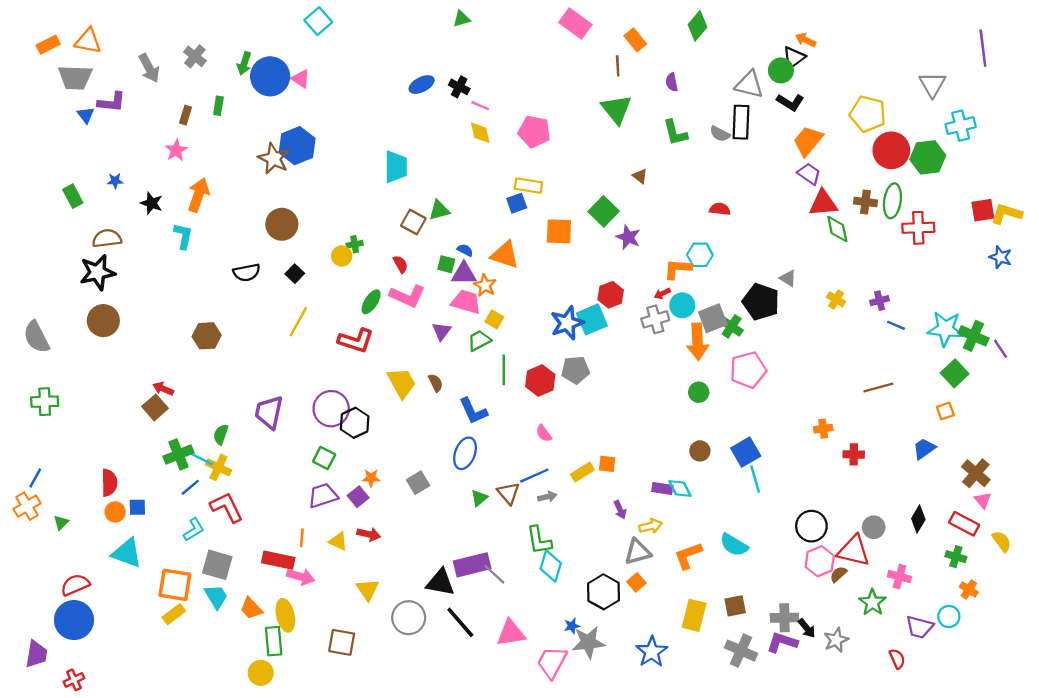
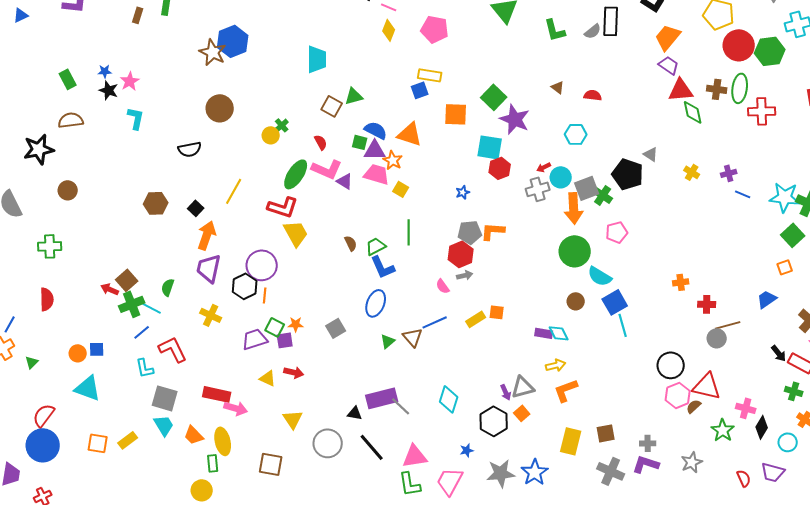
blue triangle: (86, 115) -> (21, 15), moved, turned 42
yellow diamond: (480, 133) -> (389, 30), turned 35
gray semicircle: (720, 134) -> (593, 31), turned -66
pink star: (176, 150) -> (130, 81), moved
brown triangle: (640, 176) -> (558, 87), moved
blue star: (115, 181) -> (105, 71), moved
orange arrow: (198, 195) -> (207, 235), moved
green rectangle: (73, 196) -> (68, 79), moved
purple star: (628, 237) -> (515, 119), size x1.4
green cross: (355, 244) -> (282, 125), turned -32
blue semicircle: (465, 250) -> (376, 130), size x1.6
orange L-shape: (678, 269) -> (493, 231), moved
black star: (97, 272) -> (39, 149), moved
black square: (295, 274) -> (196, 208), moved
green ellipse: (371, 302) -> (296, 174), size x1.4
cyan square: (592, 319) -> (490, 147), moved, turned 32
brown circle: (103, 321) -> (68, 190), size x0.7
blue star: (567, 323) -> (463, 192), size x0.5
purple triangle: (442, 331) -> (345, 181), moved, turned -36
green trapezoid: (479, 341) -> (376, 246), moved
pink pentagon: (748, 370) -> (617, 232), size x0.7
red hexagon: (540, 380) -> (461, 254), moved
yellow trapezoid: (402, 383) -> (296, 233), moved
brown line: (878, 388) -> (728, 325), moved
red arrow: (163, 389) -> (110, 289), moved
green circle: (699, 392) -> (575, 251), size x1.8
green cross: (45, 402) -> (50, 246), moved
brown square: (155, 407) -> (127, 280), moved
black hexagon: (355, 423) -> (245, 286), moved
green square: (324, 458) -> (275, 327), moved
yellow cross: (218, 467) -> (211, 315), moved
red semicircle: (109, 483) -> (47, 299), moved
purple square: (358, 497) -> (285, 340), turned 30
gray arrow: (547, 497) -> (465, 275), moved
purple arrow: (620, 510) -> (506, 392), moved
black diamond: (918, 519) -> (762, 427), moved
yellow arrow: (651, 526) -> (556, 365), moved
gray circle: (874, 527) -> (717, 338), moved
cyan L-shape: (194, 530) -> (145, 368), turned 110
orange line: (302, 538) -> (265, 295), moved
green L-shape: (539, 540) -> (410, 484), moved
cyan semicircle: (734, 545) -> (600, 276), moved
black triangle: (440, 582) -> (355, 413), size x0.6
red semicircle: (75, 585) -> (44, 415), turned -30
orange square: (175, 585) -> (98, 443), moved, size x0.7
gray cross: (784, 618) -> (648, 443), size x0.7
purple trapezoid: (919, 627) -> (773, 472), moved
black arrow: (807, 628) -> (779, 353), moved
green rectangle: (274, 641) -> (213, 463), size x0.7
gray star: (588, 642) -> (501, 473), moved

